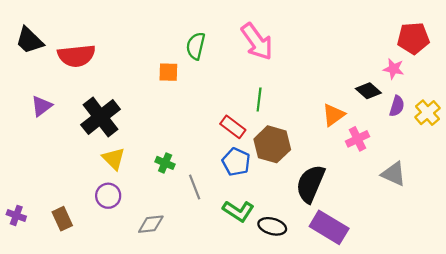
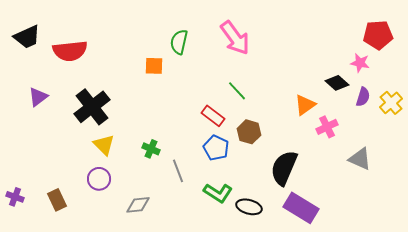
black trapezoid: (29, 40) -> (27, 37), turned -68
green line: (259, 100) -> (237, 91), turned -50
brown hexagon: (272, 144) -> (249, 132), size x0.7

